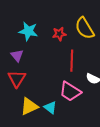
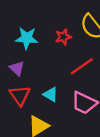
red line: (72, 61) -> (82, 66), turned 60
cyan triangle: (50, 107) -> (51, 94), moved

